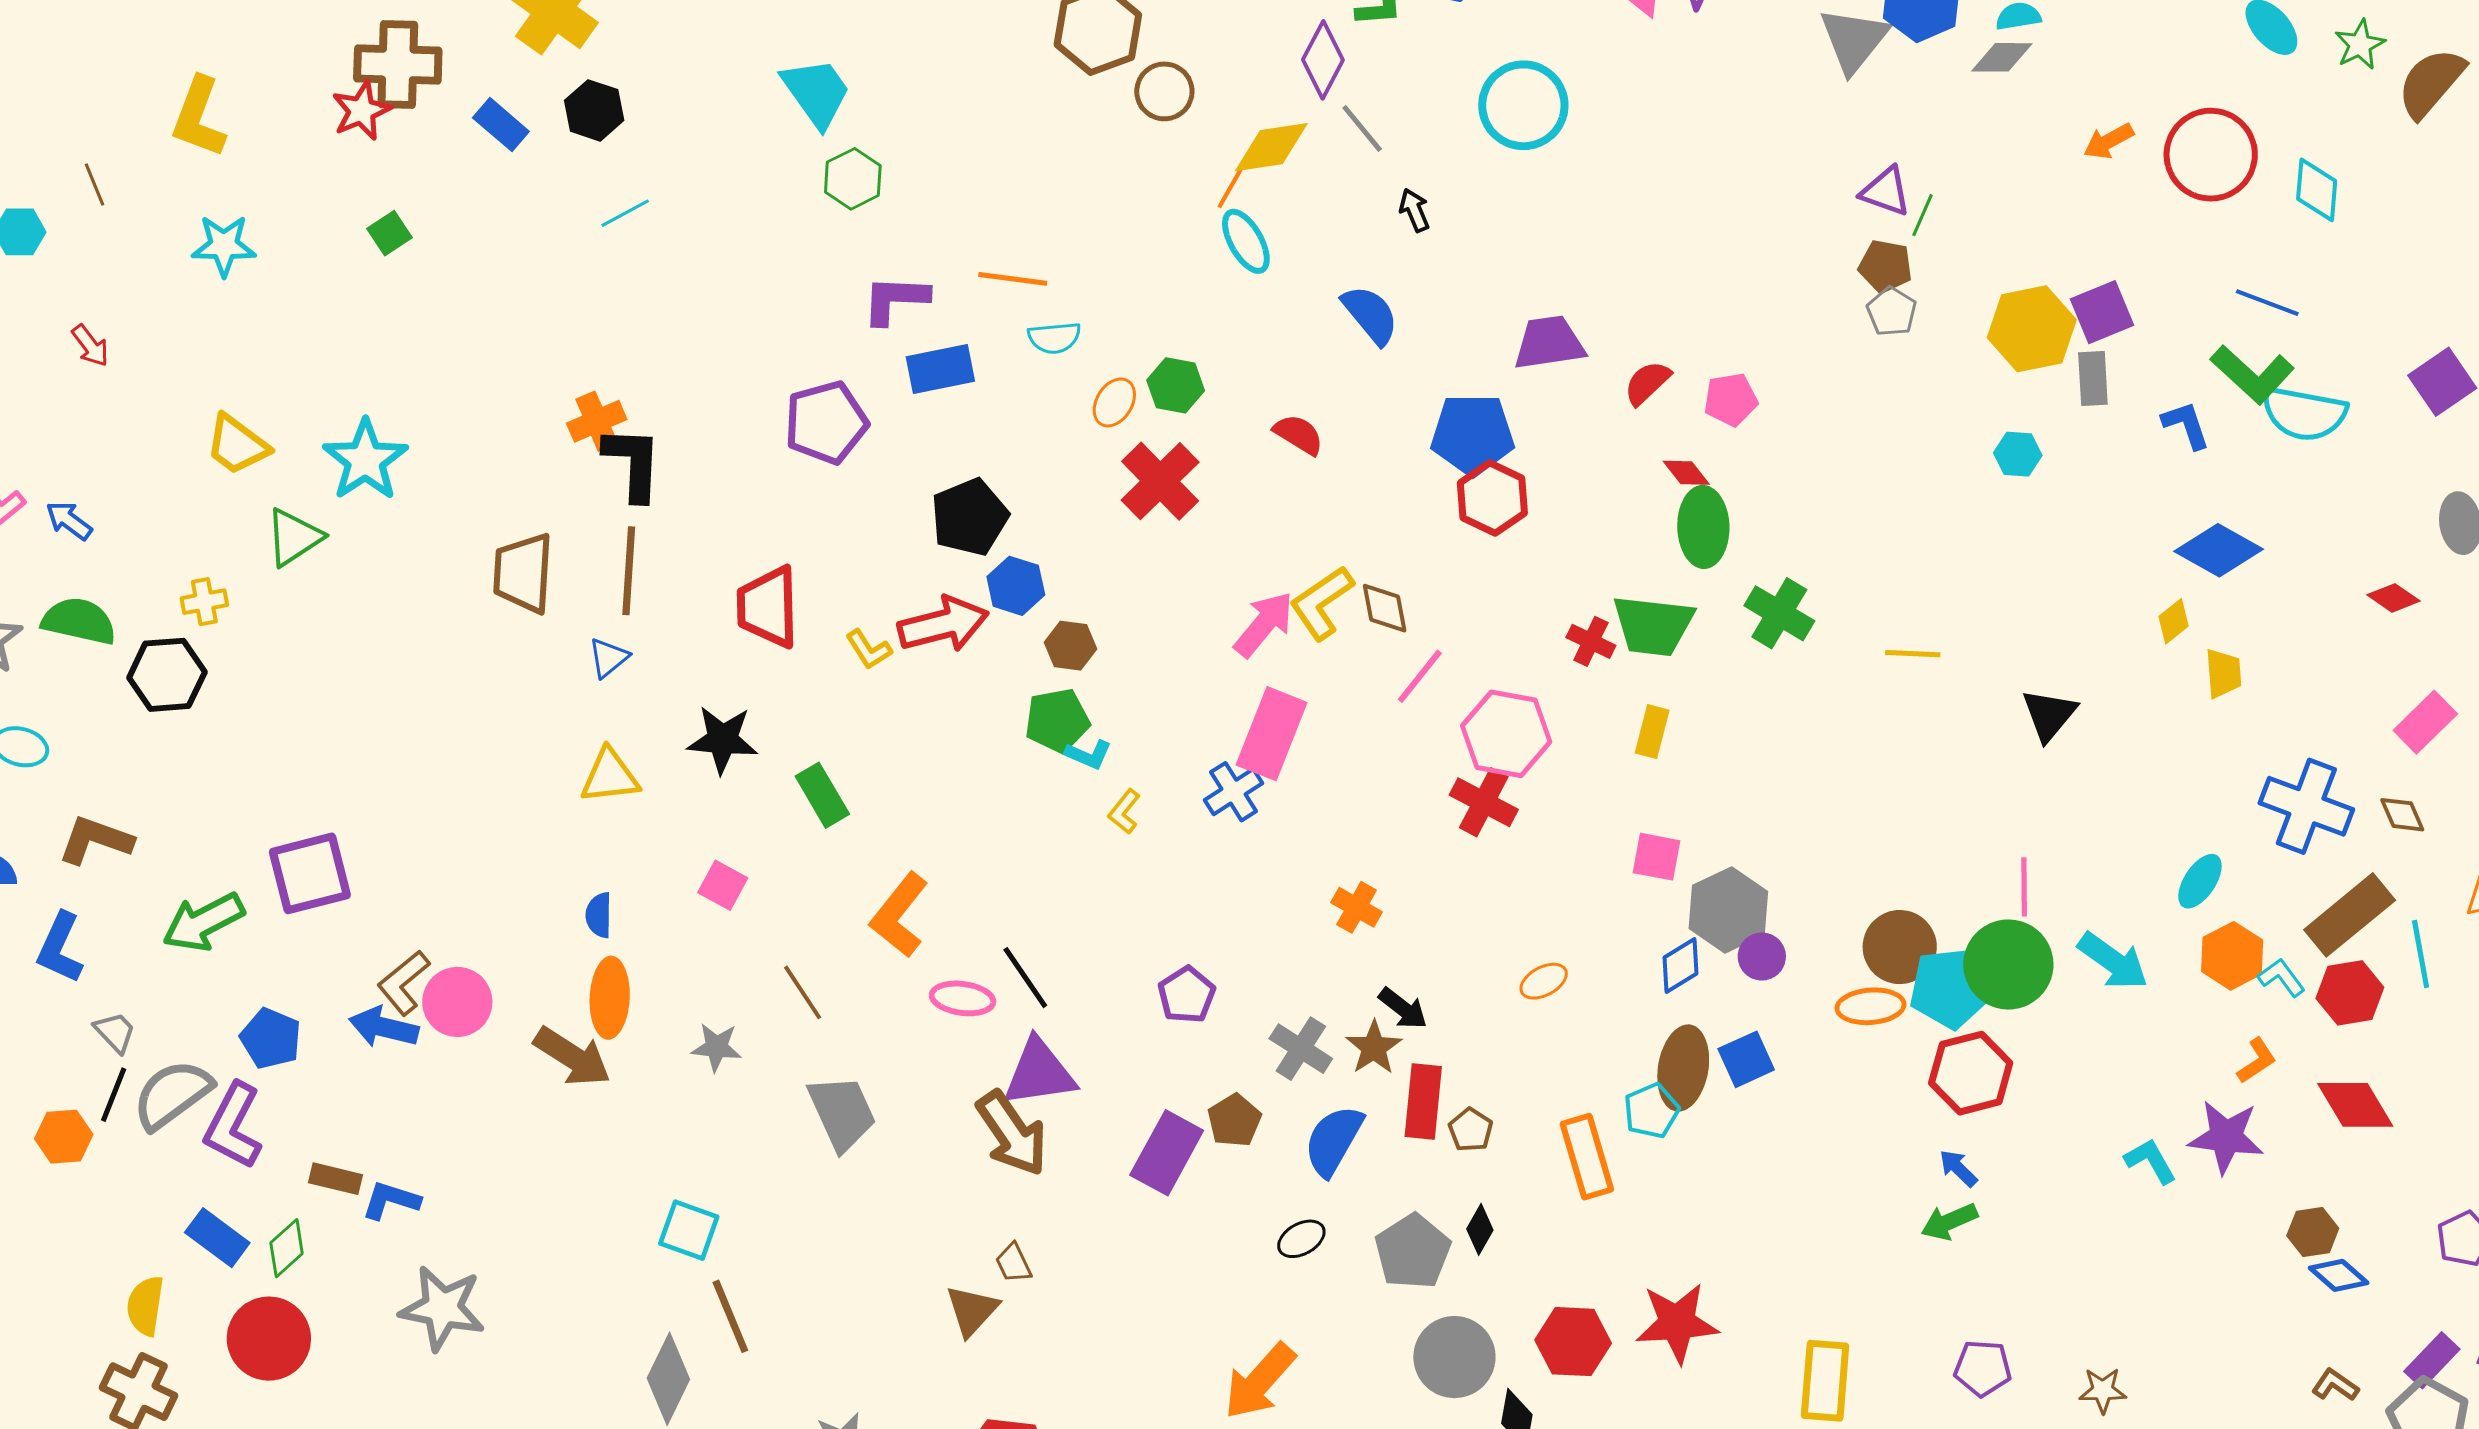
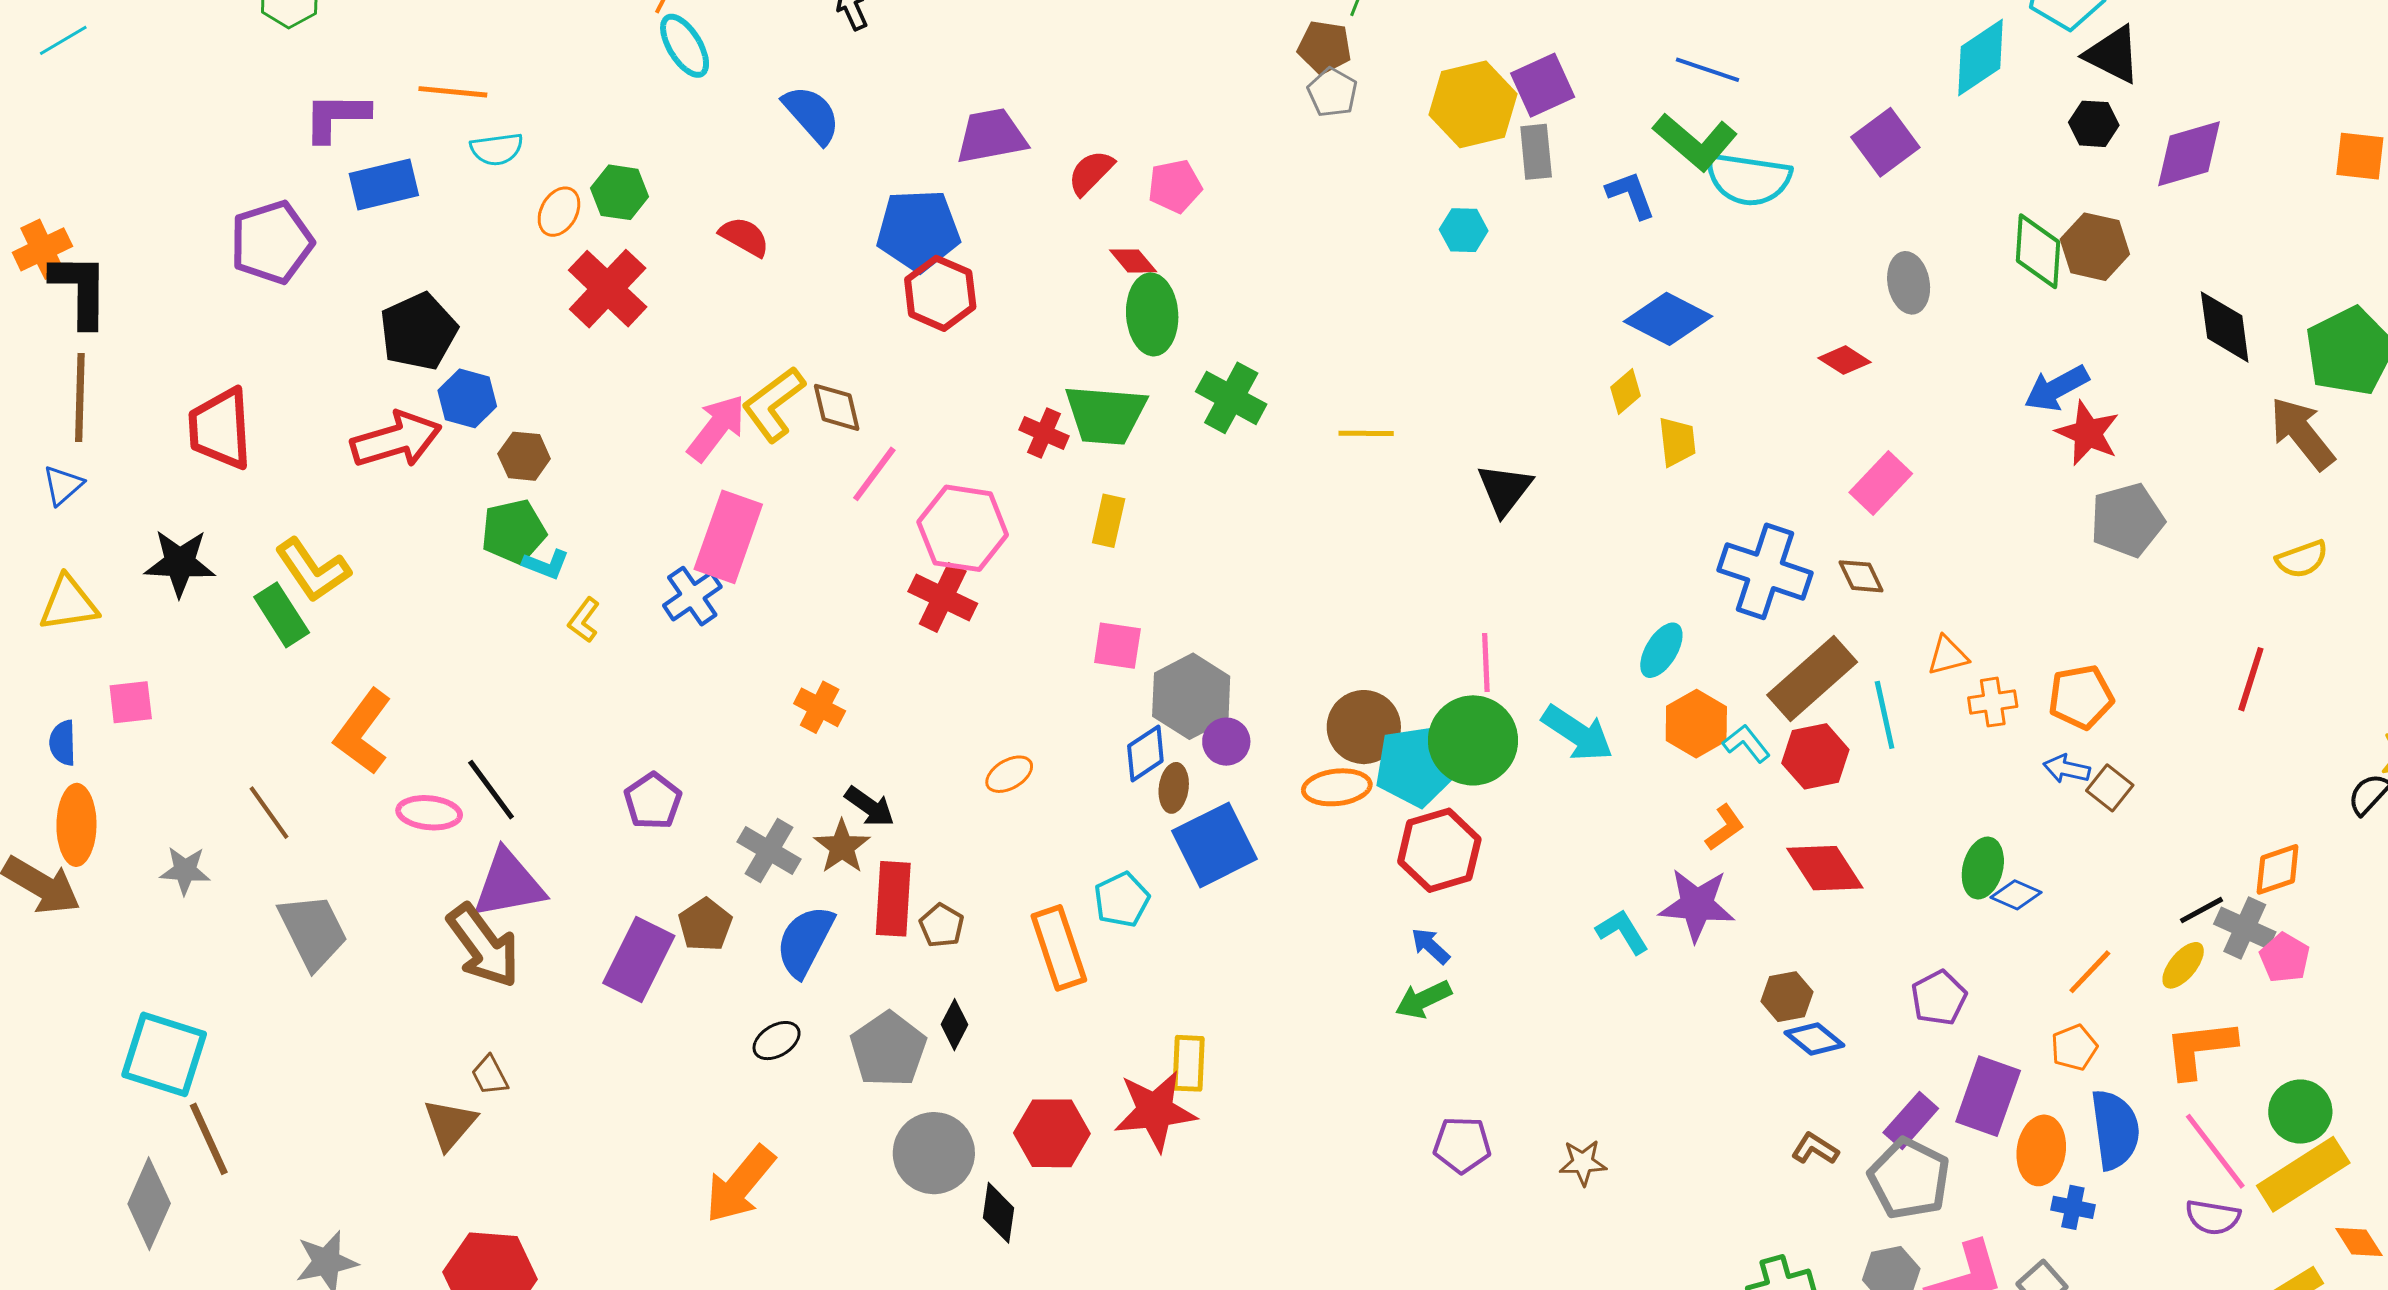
yellow L-shape: (869, 649) -> (313, 570), moved, size x1.6
pink square: (723, 885) -> (131, 702), moved, turned -33
blue square: (1746, 1059) -> (1215, 845), size x1.5
brown ellipse: (1683, 1068) -> (1174, 788), moved, size x0.6
cyan square: (689, 1230) -> (164, 1054), size x1.4
yellow rectangle: (1825, 1381) -> (1189, 1063), moved, size x0.7

